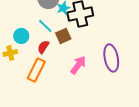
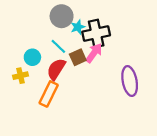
red semicircle: (43, 47) -> (56, 69), size x1.5
pink arrow: (78, 65) -> (94, 53), moved

